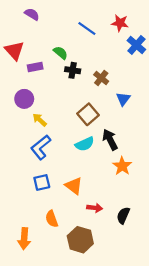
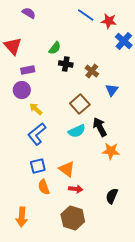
blue line: (87, 28) -> (86, 15), moved
green semicircle: (61, 53) -> (55, 48), turned 88
purple rectangle: (35, 67) -> (28, 70), moved
orange star: (122, 166) -> (111, 151), turned -30
red arrow: (95, 208) -> (76, 189), moved
orange semicircle: (52, 219) -> (44, 187), moved

